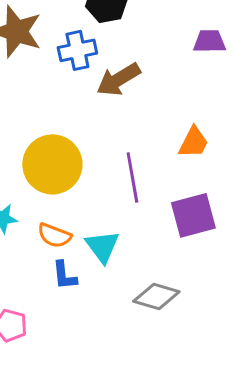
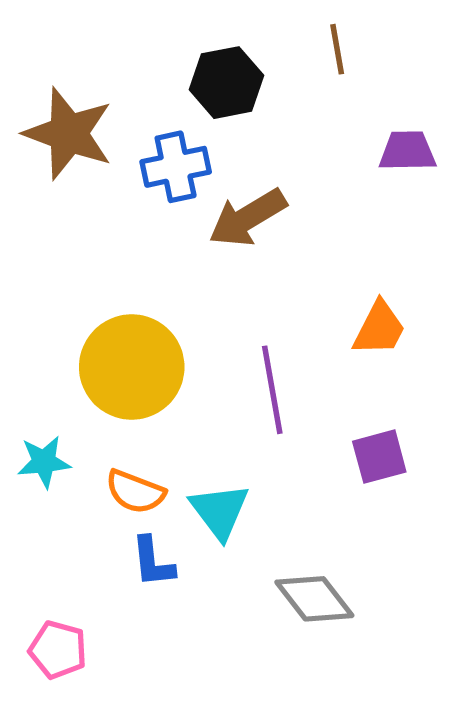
purple square: (193, 215) -> (379, 457), size x0.7
gray diamond: (156, 296) -> (314, 599), turned 36

